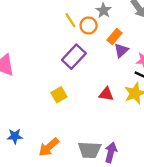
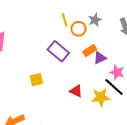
orange rectangle: (115, 36) -> (90, 50), moved
purple rectangle: (74, 57) -> (58, 51), turned 70

